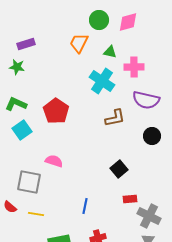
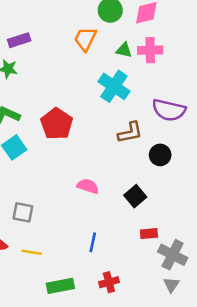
pink cross: (134, 67) -> (150, 50), moved
black circle: (152, 136) -> (160, 155), moved
pink semicircle: (54, 161) -> (88, 186), moved
gray square: (29, 182) -> (23, 212), size x0.7

